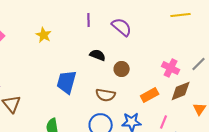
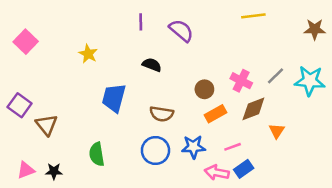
yellow star: (44, 35) -> (88, 54), moved
brown circle: (122, 69) -> (204, 89), moved
pink line: (164, 122) -> (233, 147), turned 48

